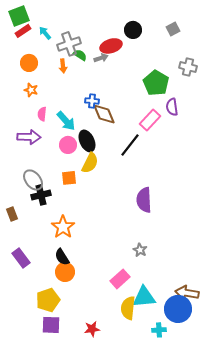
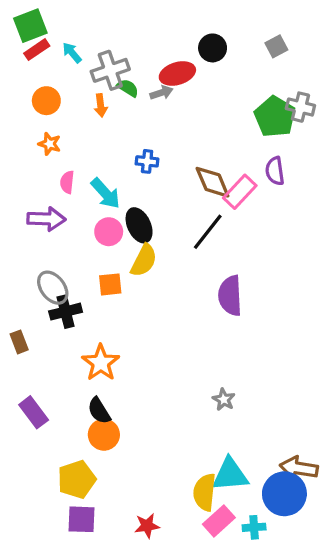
green pentagon: (156, 83) -> (275, 117), moved
brown diamond: (104, 114) -> (213, 182), moved
purple semicircle: (144, 200) -> (230, 296), moved
pink rectangle: (120, 279) -> (219, 521), moved

